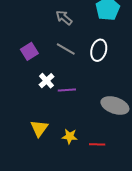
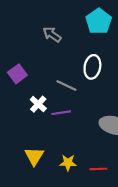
gray line: (66, 49) -> (66, 85), moved

